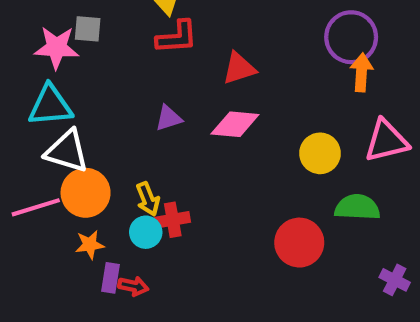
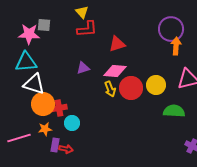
yellow arrow: (148, 199) -> (110, 89), moved
pink line: (36, 207) -> (19, 138), moved
red cross: (173, 220) -> (59, 108), moved
red circle: (299, 243) -> (131, 88), moved

